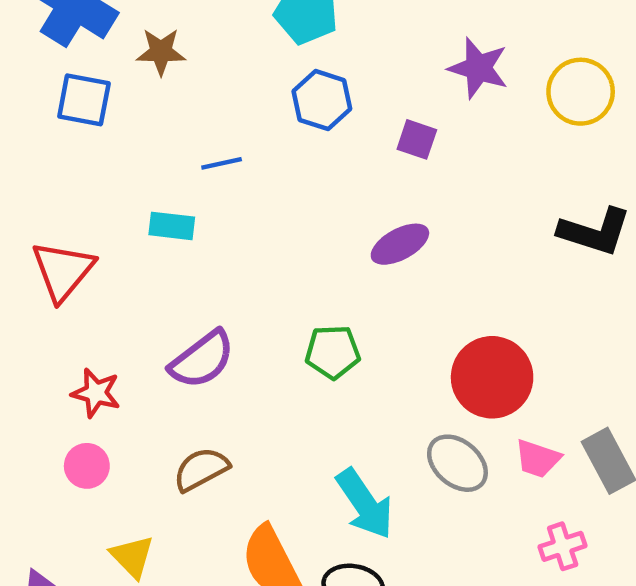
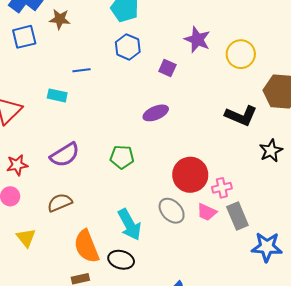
blue square: (84, 100) -> (24, 37), turned -30
red star: (96, 393) -> (17, 165), turned -30
pink cross: (563, 546) -> (222, 188), moved

